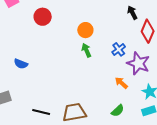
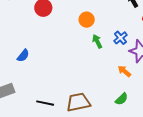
green arrow: (86, 50) -> (97, 41), moved
blue semicircle: (21, 64) -> (23, 56), turned -72

